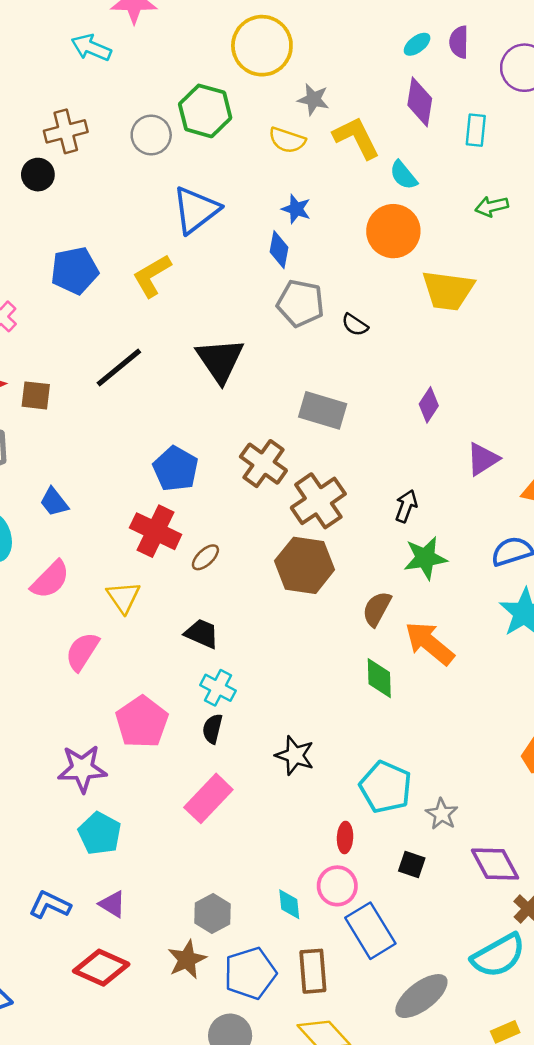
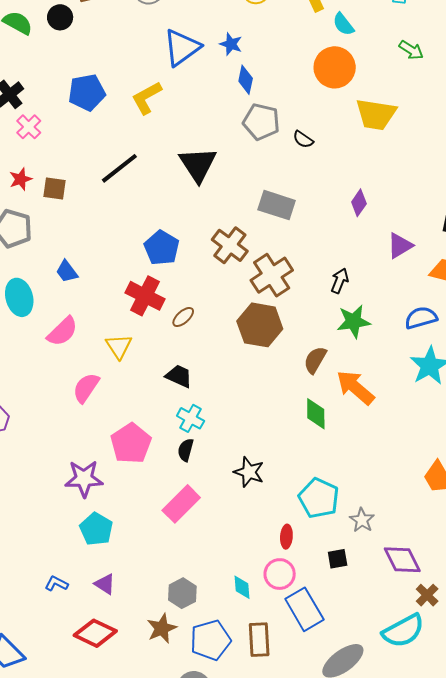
green arrow: (492, 206) -> (411, 50), turned -135
blue star: (296, 209) -> (231, 44), moved
black square: (412, 865) -> (338, 559), turned -30
blue L-shape: (50, 905) -> (56, 584), size x0.7

